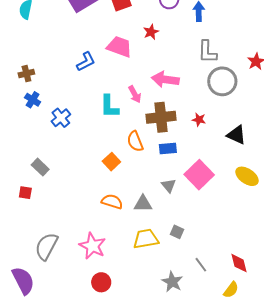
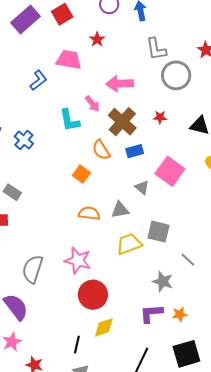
brown cross: (161, 117) -> (122, 122), turned -32
gray square: (177, 232) -> (159, 232), size x1.6
red circle: (101, 282) -> (93, 295), size x1.5

